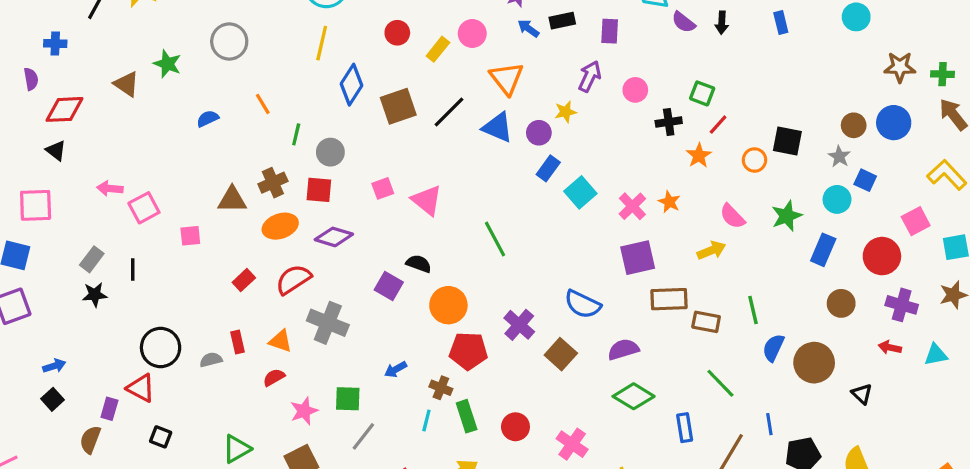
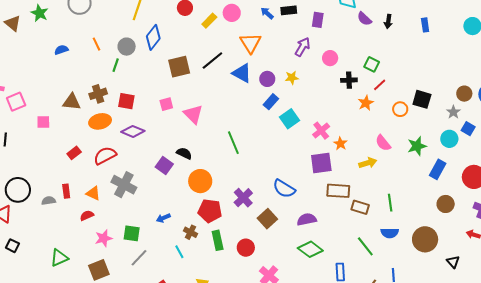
brown square: (398, 106) -> (179, 67), moved
yellow star: (566, 112) -> (292, 78), moved
gray circle: (330, 152) -> (127, 47), moved
orange star: (669, 202) -> (340, 144), moved
blue semicircle: (773, 348) -> (390, 233), moved, turned -120
green rectangle: (467, 416) -> (218, 240), moved
cyan line: (426, 421) -> (179, 252), turned -48
red circle: (515, 427) -> (246, 248), moved

